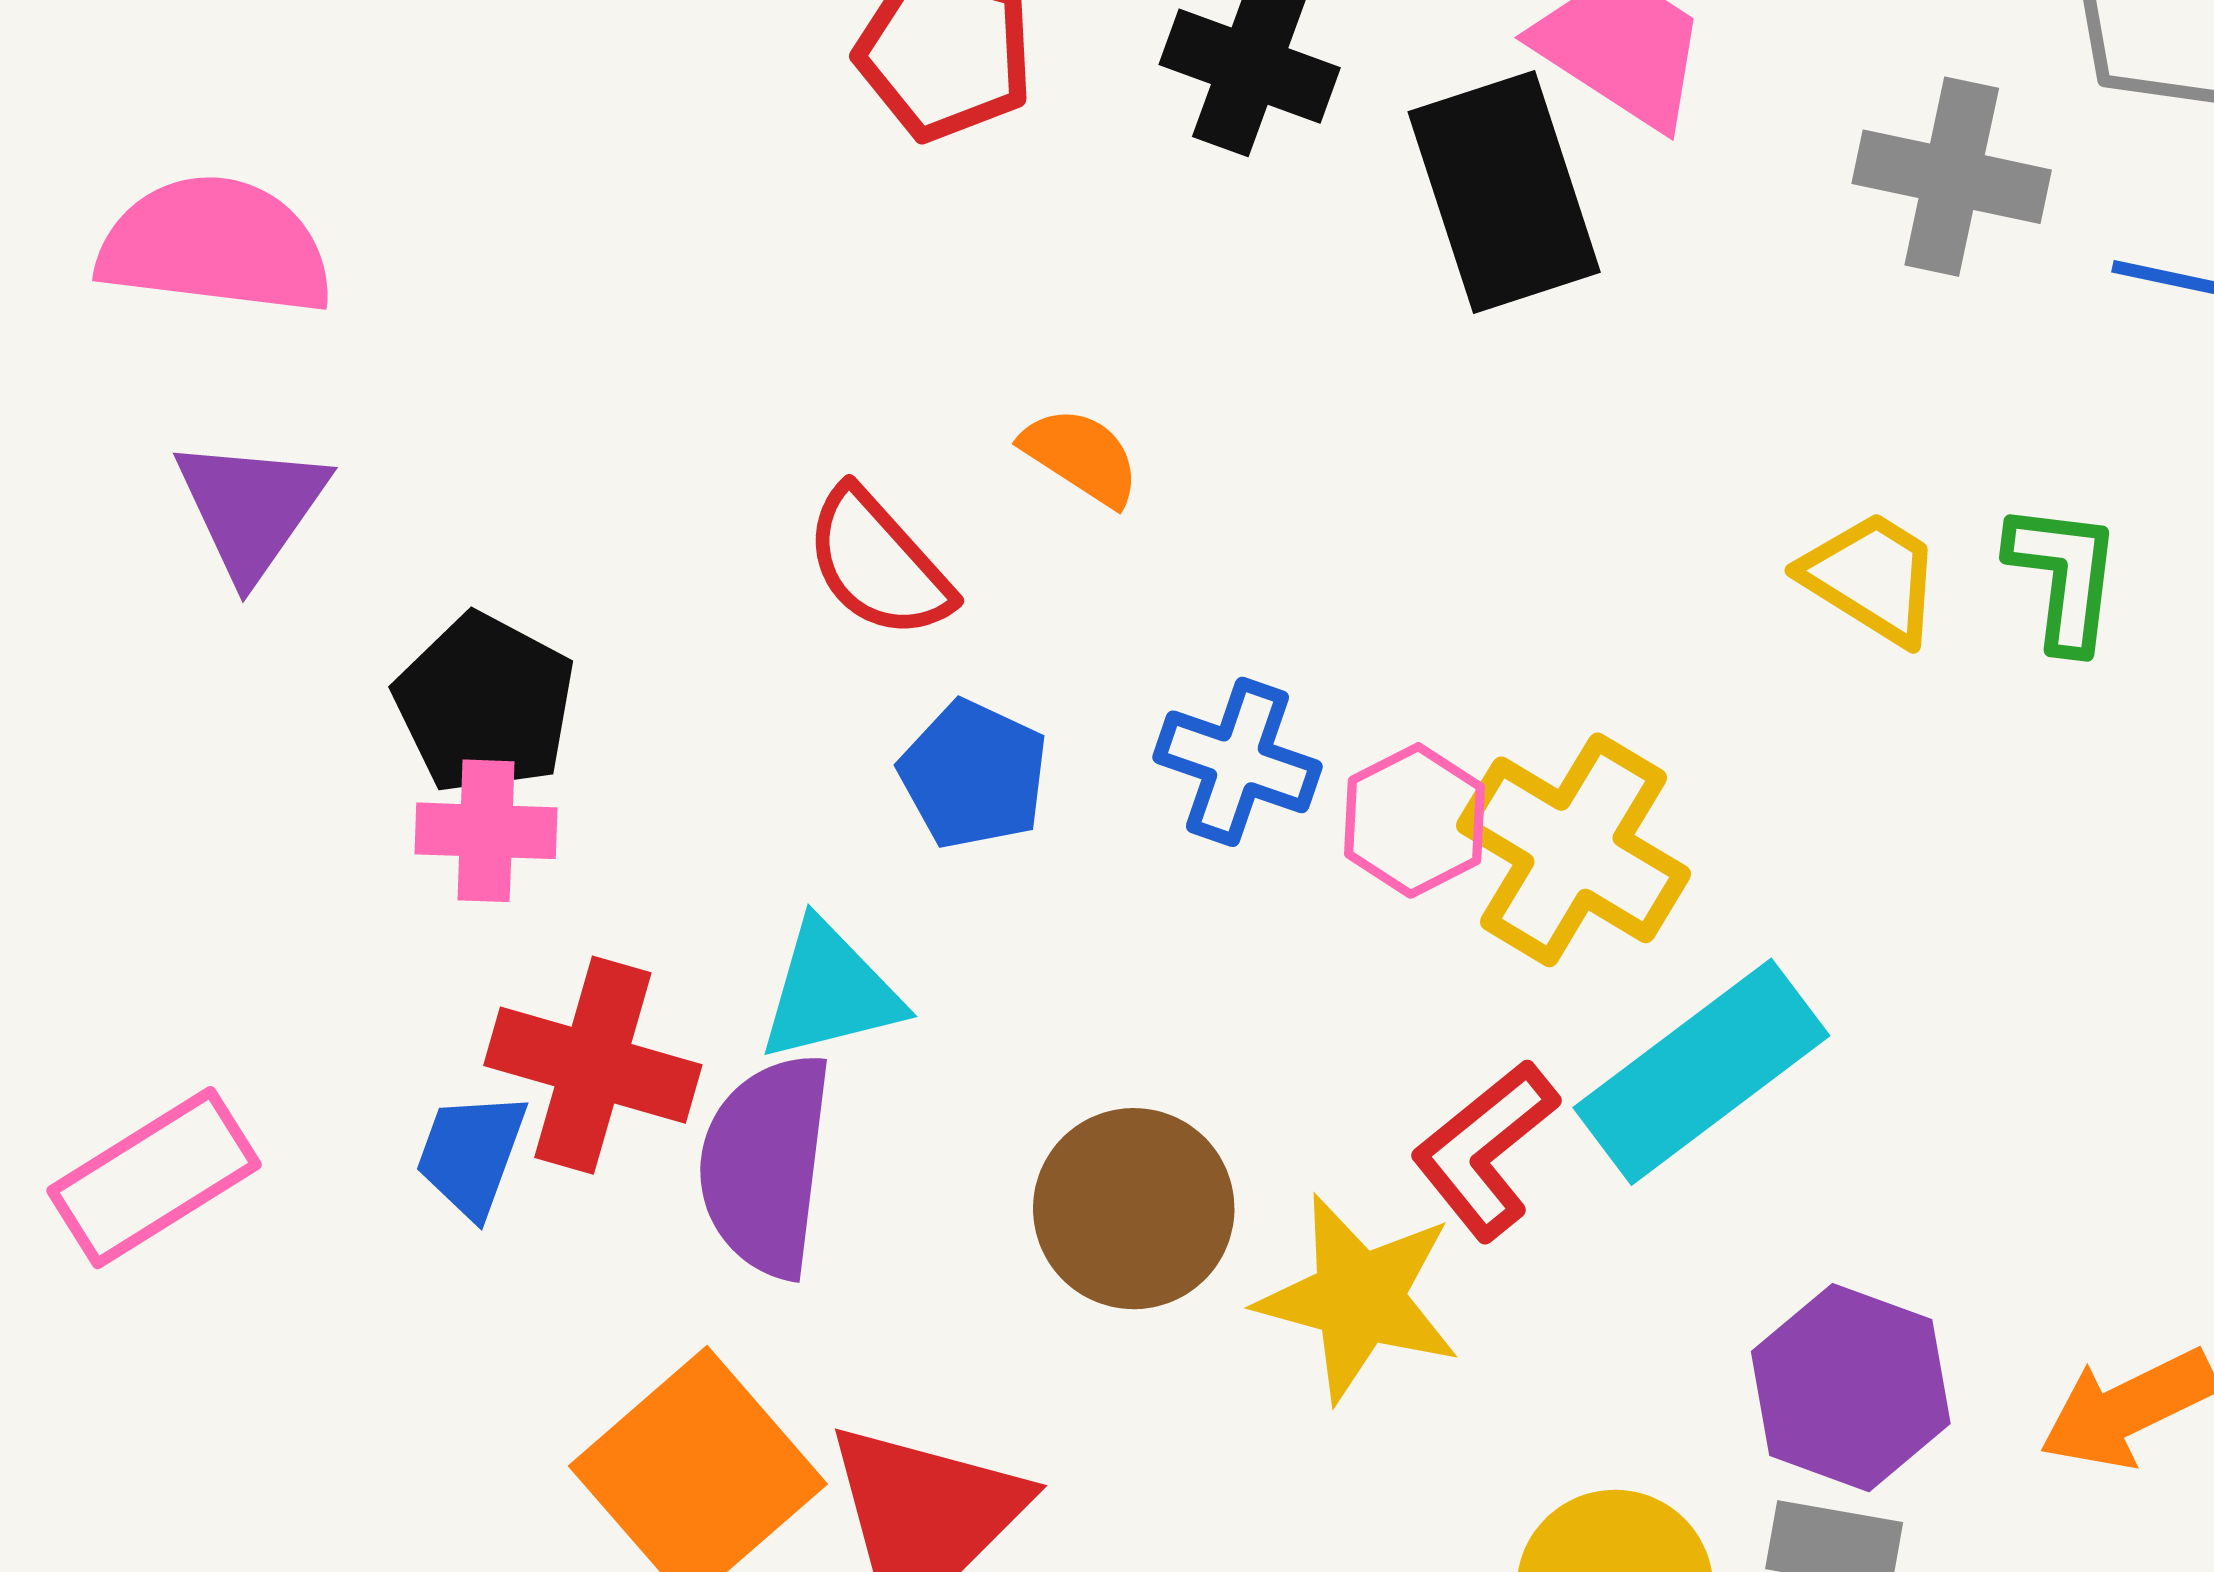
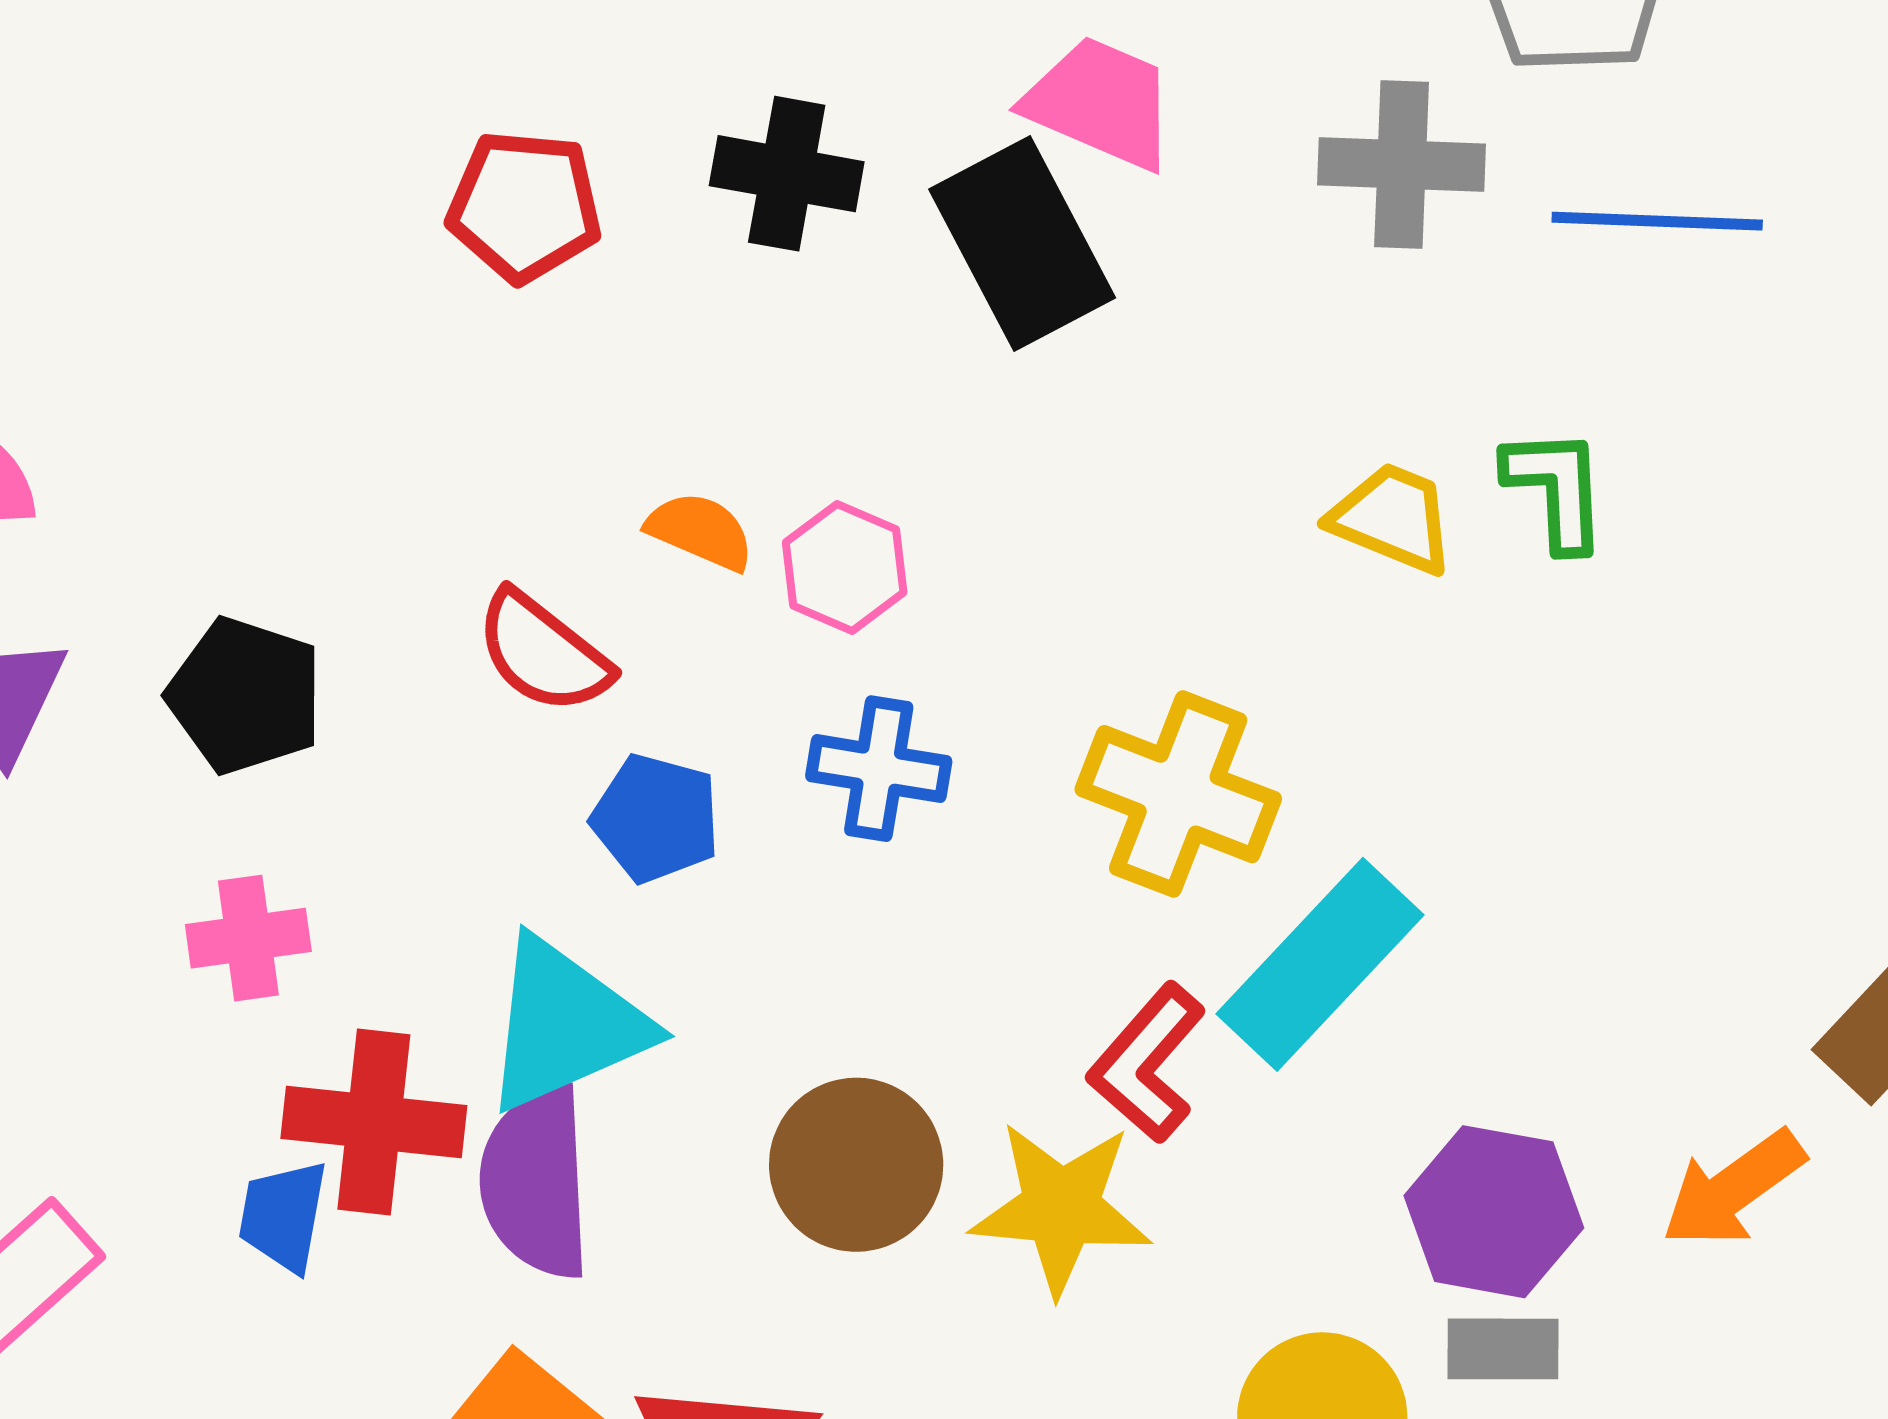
black pentagon: (485, 704) -> (245, 696), moved
pink hexagon: (1414, 820) -> (845, 567), moved
cyan triangle: (830, 992) -> (565, 1025), size x1.4

